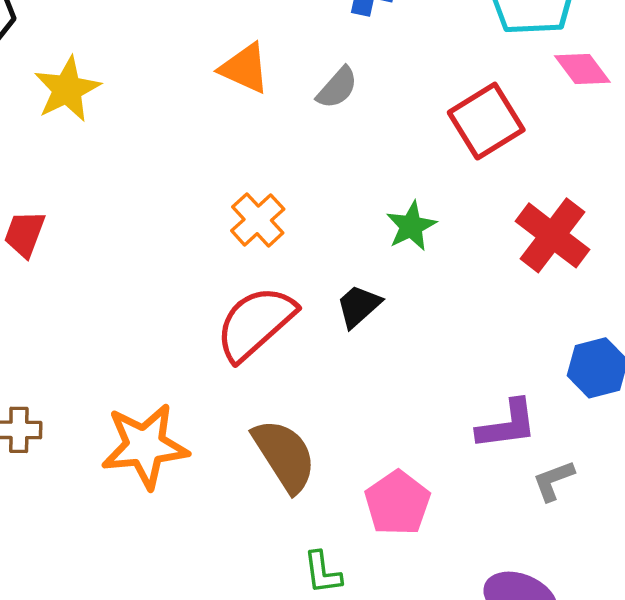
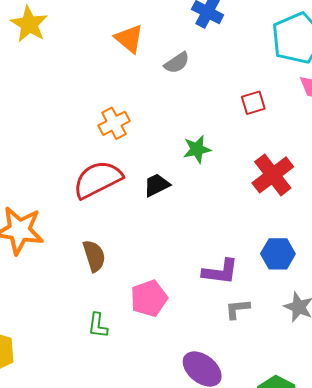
yellow star: (67, 89) -> (29, 24), turned -30
red square: (486, 121) -> (253, 103), size x0.6
brown semicircle: (284, 455) -> (94, 256), size x0.7

